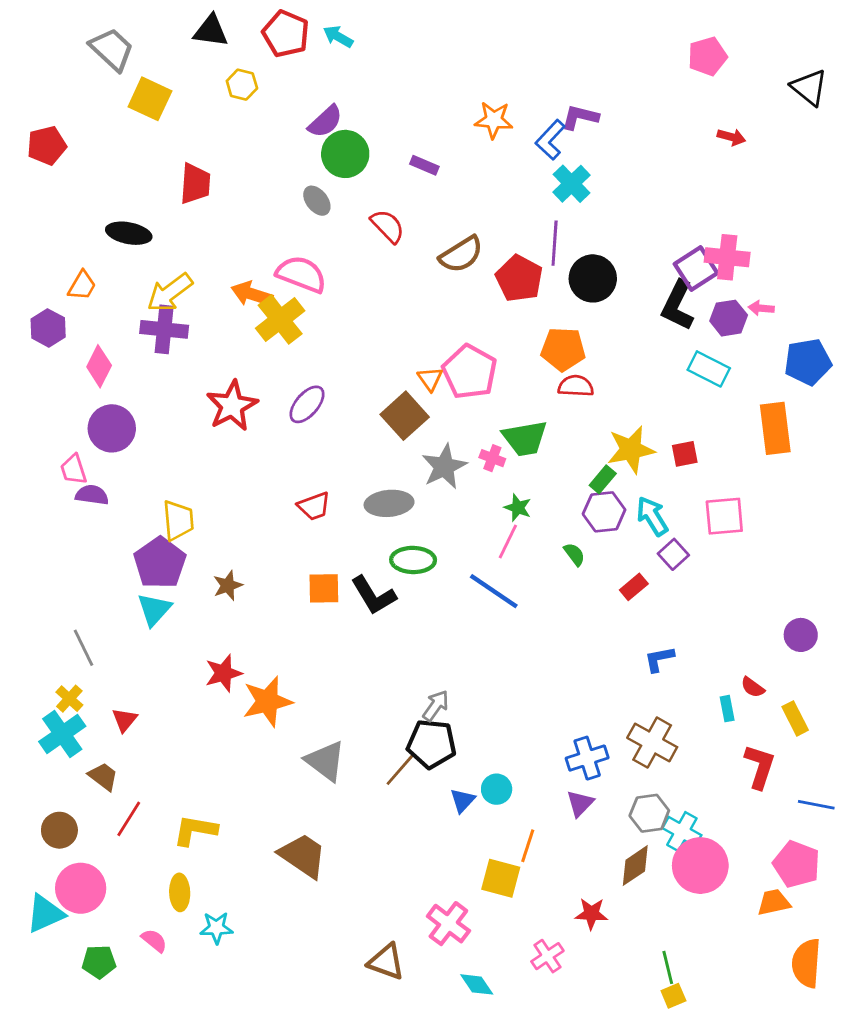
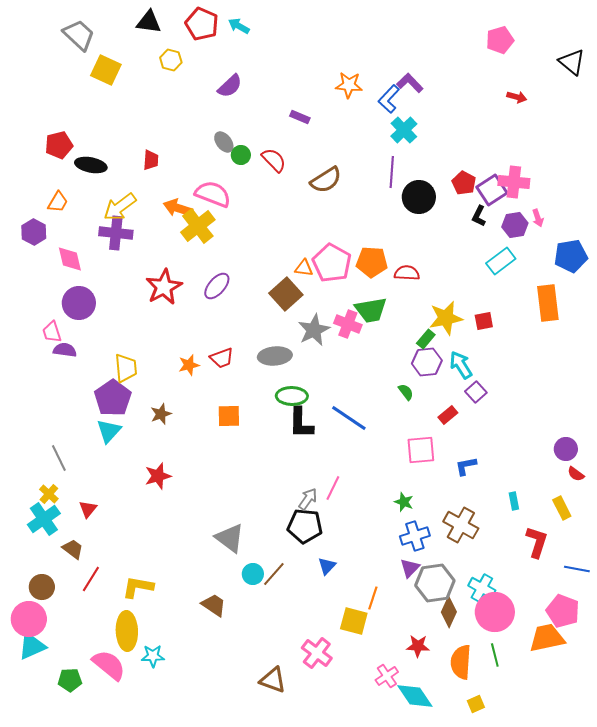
purple L-shape: (580, 117) -> (410, 83), turned 32
red pentagon: (47, 145) -> (59, 145), moved
green circle: (345, 154) -> (241, 155), moved, size x0.6
red trapezoid: (195, 184) -> (151, 160), moved, size x0.7
red pentagon: (519, 278) -> (464, 183), moved, size x0.7
black L-shape: (678, 305) -> (479, 216), size x0.6
pink arrow: (761, 308) -> (538, 218), turned -114
orange pentagon: (563, 349) -> (372, 262), moved
pink diamond: (99, 366) -> (70, 259), turned -40
cyan rectangle: (709, 369) -> (501, 261), turned -64
orange triangle: (430, 379) -> (304, 268), turned -48
pink cross: (492, 458) -> (348, 324), size x1.5
green star: (518, 508) -> (404, 502), moved
pink square: (724, 516) -> (421, 450), moved
pink line: (508, 542) -> (333, 488), moved
black L-shape: (373, 595) -> (301, 423), moved, turned 32
red semicircle: (753, 687) -> (576, 474), moved
orange star: (267, 701) -> (189, 365), moved, size x0.6
brown line: (400, 769) -> (274, 574), moved
cyan circle: (497, 789) -> (253, 574), moved
gray hexagon: (649, 813) -> (435, 583), moved, size x1.4
brown trapezoid: (303, 856) -> (214, 605), size x0.7
brown diamond: (635, 866) -> (449, 612), turned -32
pink circle: (81, 888) -> (29, 619), moved
yellow ellipse: (180, 892) -> (127, 631), size x1.5
orange trapezoid: (774, 902) -> (547, 638), size x1.5
pink semicircle: (154, 941) -> (109, 665), size x1.8
orange semicircle: (806, 963) -> (461, 662), moved
green line: (668, 967) -> (495, 655), moved
cyan diamond: (477, 984) -> (415, 696), moved, size x1.5

